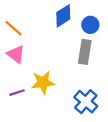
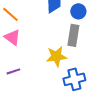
yellow star: (43, 82) -> (56, 56), moved
blue cross: (86, 102) -> (74, 79), turned 35

